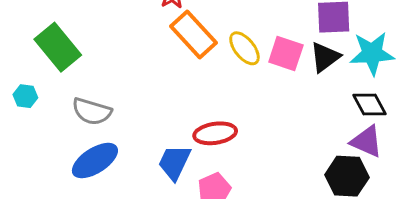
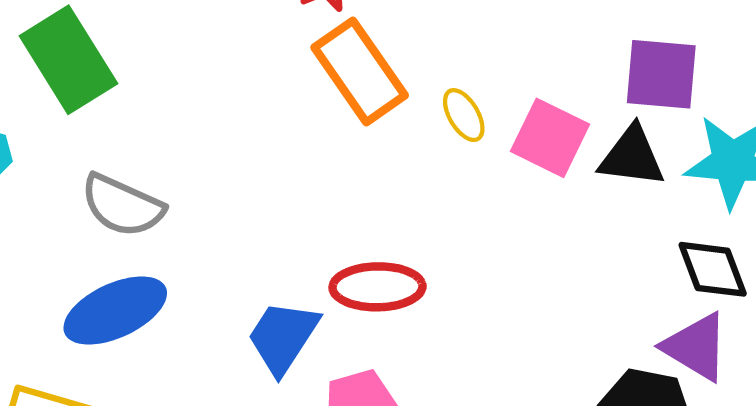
yellow ellipse: (244, 48) -> (464, 115), size x0.7
black triangle: (325, 57) -> (632, 157), turned 36

